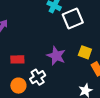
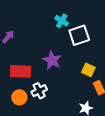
purple star: (56, 56) -> (52, 60), moved
red rectangle: (17, 59) -> (20, 71), size x1.5

